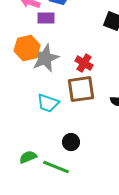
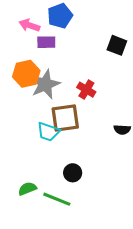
brown square: (81, 89) -> (65, 118), moved

